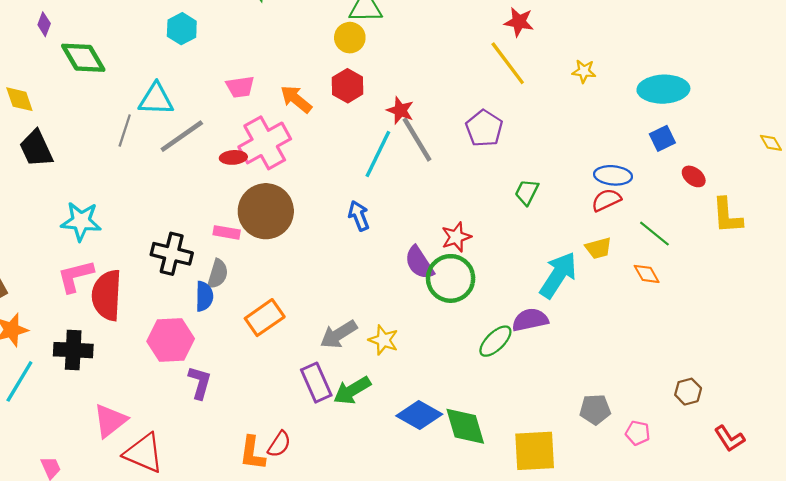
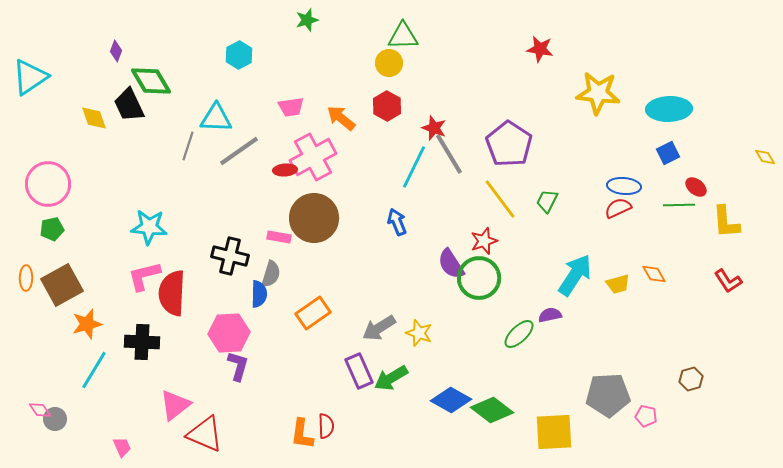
yellow line: (508, 63) -> (500, 199), moved
yellow star: (584, 71) -> (598, 93), size x2.0
purple pentagon: (484, 128) -> (509, 144), size x1.4
black trapezoid: (36, 148) -> (129, 105), moved
green line: (654, 234) -> (679, 205), moved, turned -40
yellow trapezoid: (598, 248) -> (618, 284), moved
purple semicircle: (530, 320) -> (550, 315), size x0.7
purple L-shape: (200, 383) -> (238, 366), moved
gray pentagon: (595, 409) -> (608, 395), size x1.6
green diamond: (465, 426) -> (492, 410), turned -36
red L-shape: (729, 439) -> (728, 281), moved
red semicircle: (279, 444) -> (326, 426), turned -35

